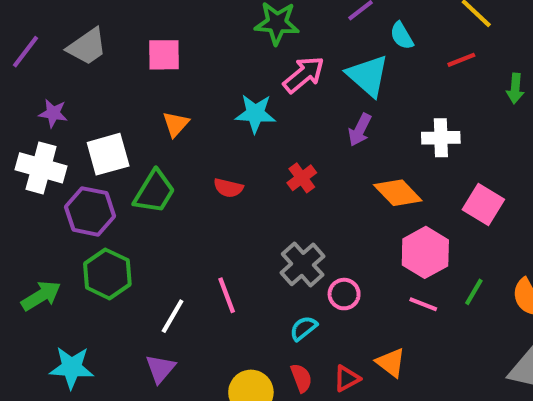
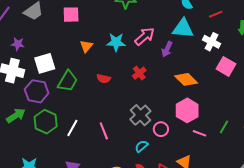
pink arrow: (304, 75) -> (145, 36), moved
cyan triangle: (368, 76) -> (183, 28), moved, turned -35
orange triangle: (176, 124) -> (86, 46), moved
white cross: (441, 138) -> (211, 42), moved, turned 30
pink square: (483, 204) -> (226, 66), moved
pink hexagon: (425, 252) -> (187, 110), moved
green arrow: (41, 296) -> (16, 116), moved
white line: (173, 316) -> (72, 128), moved

